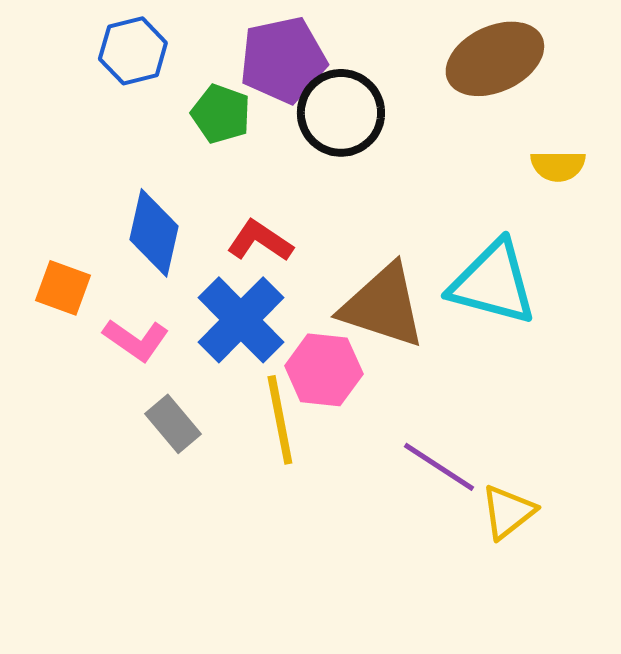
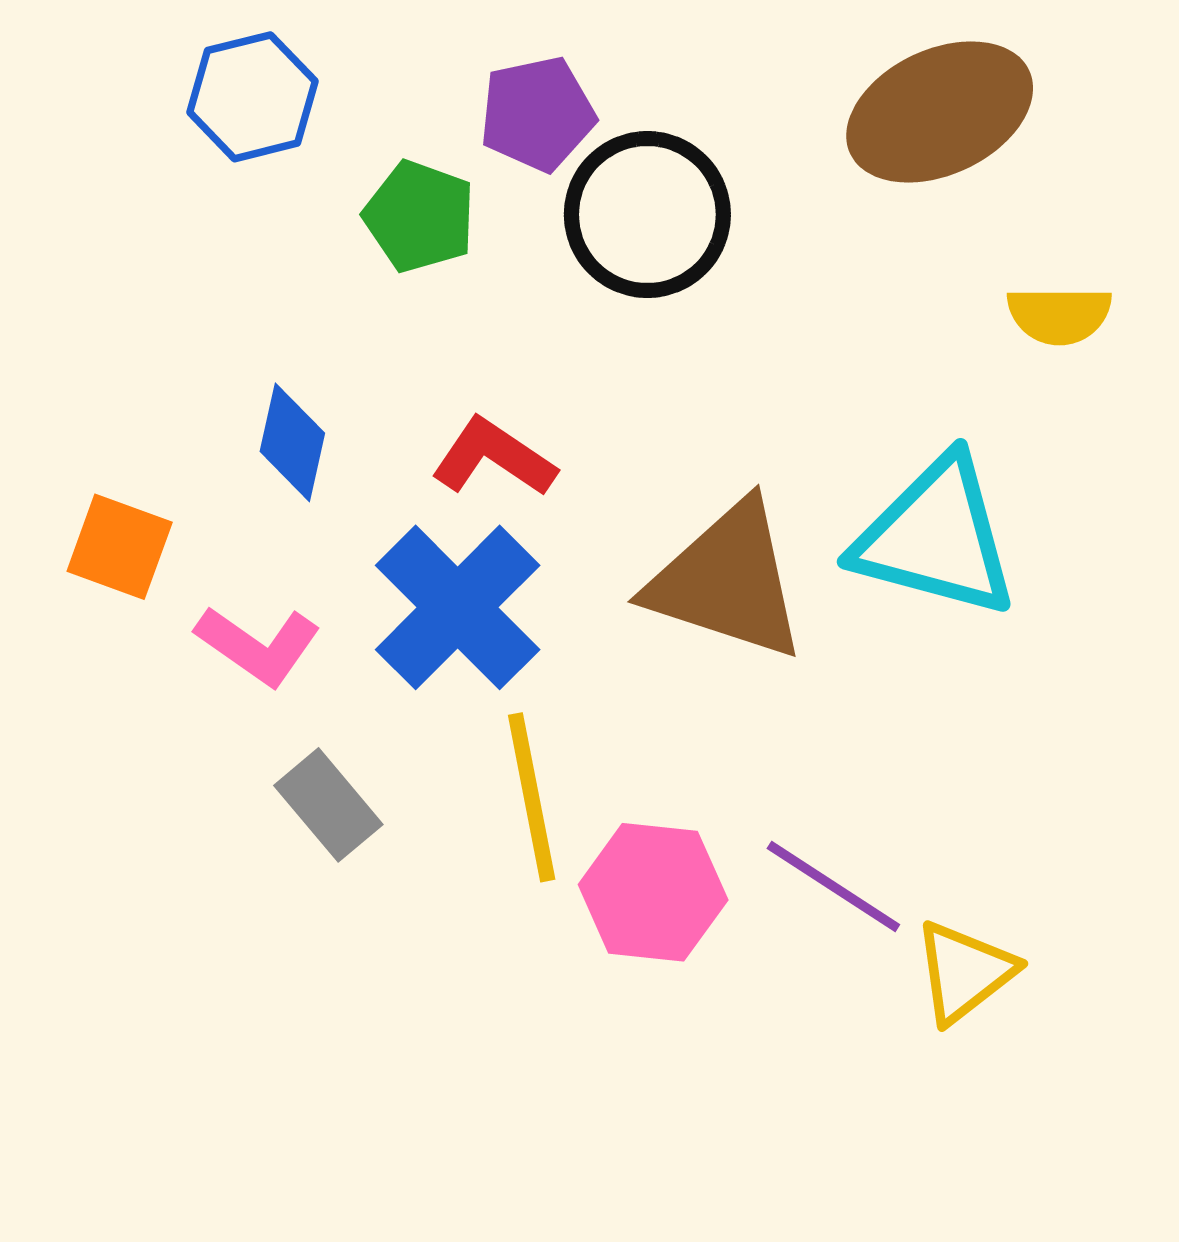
purple pentagon: (283, 60) -> (537, 114), size x0.7
blue diamond: (154, 233) -> (292, 442), size x0.7
pink hexagon: (324, 370) -> (653, 892), moved

